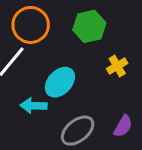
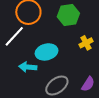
cyan ellipse: (60, 82) -> (47, 52), turned 30

